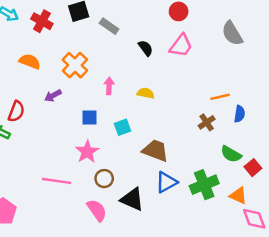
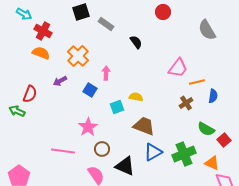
red cross: (42, 21) -> (43, 31), moved
pink trapezoid: (181, 46) -> (178, 68), moved
yellow semicircle: (146, 93) -> (136, 97), moved
blue square: (90, 118) -> (90, 90), moved, turned 32

